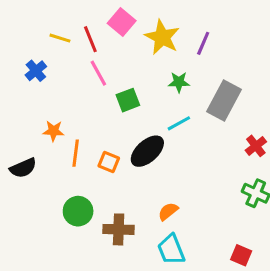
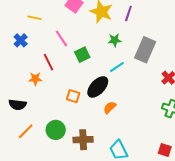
red line: (90, 39) -> (49, 62), moved
orange line: (76, 153) -> (26, 131), moved, turned 42
black semicircle: (23, 168) -> (17, 105), turned 36
orange semicircle: (168, 211) -> (110, 107), moved

